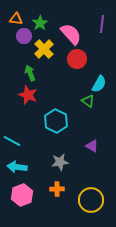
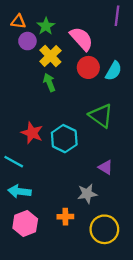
purple line: (102, 24) -> (117, 16), moved
green arrow: (30, 73) -> (49, 82), moved
cyan semicircle: (99, 84) -> (114, 71), moved
red star: (28, 95) -> (32, 133), moved
green triangle: (88, 101) -> (101, 116), size x1.6
gray star: (60, 162) -> (87, 194), moved

